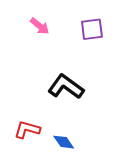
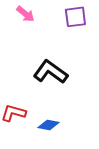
blue diamond: (64, 142) -> (48, 125), turned -45

